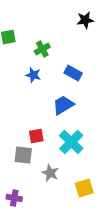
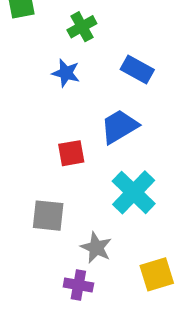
red square: (36, 136) -> (71, 153), moved
purple cross: (14, 198) -> (78, 285), moved

